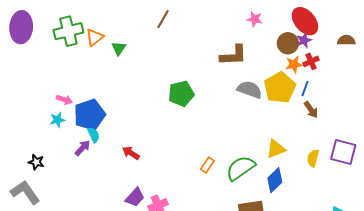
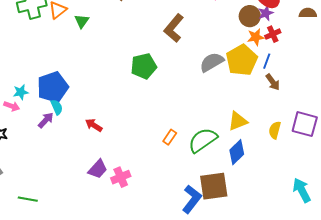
brown L-shape: (234, 55) -> (174, 28), moved, turned 132
gray semicircle: (250, 90) -> (212, 62), turned -50
pink arrow: (64, 100) -> (12, 106), moved

